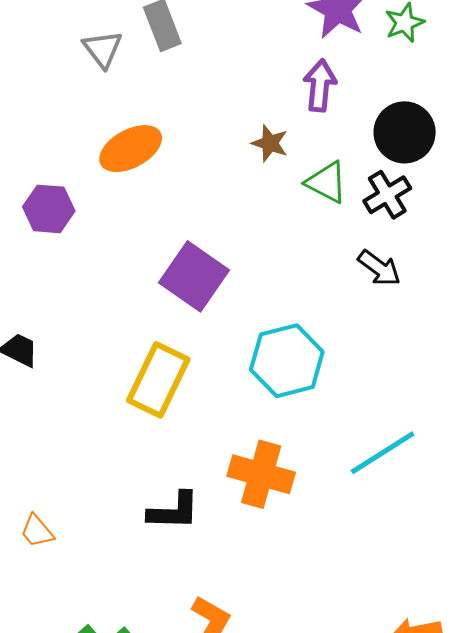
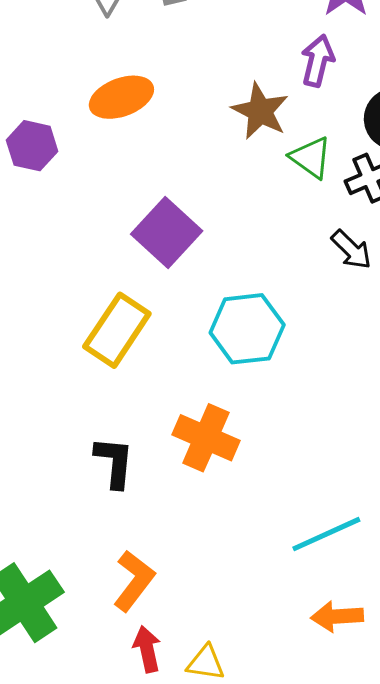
brown star: (270, 143) -> (260, 111), size x1.5
cyan line: (383, 453) -> (326, 534), moved
black L-shape: (174, 511) -> (114, 462), turned -94

